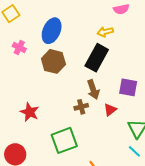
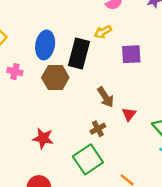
black rectangle: (97, 58) -> (79, 54), moved
purple square: (128, 87) -> (131, 54), moved
brown cross: (81, 107) -> (98, 129), moved

